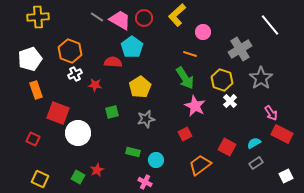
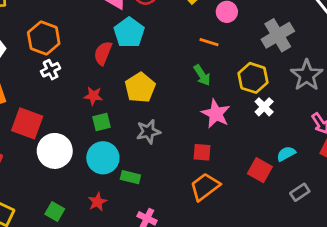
red semicircle: (113, 62) -> (103, 53), turned -72
green arrow: (185, 78) -> (202, 75), size x0.7
red star: (95, 85) -> (93, 96), moved
red square: (185, 134) -> (202, 152), turned 32
cyan semicircle: (254, 143) -> (286, 154), moved
cyan circle: (156, 160) -> (103, 158), moved, size x1.5
orange trapezoid: (200, 165) -> (205, 187), moved
red star: (97, 170) -> (97, 202), moved

